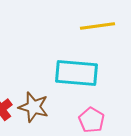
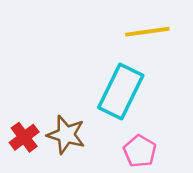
cyan rectangle: (76, 73) -> (121, 91), turned -69

